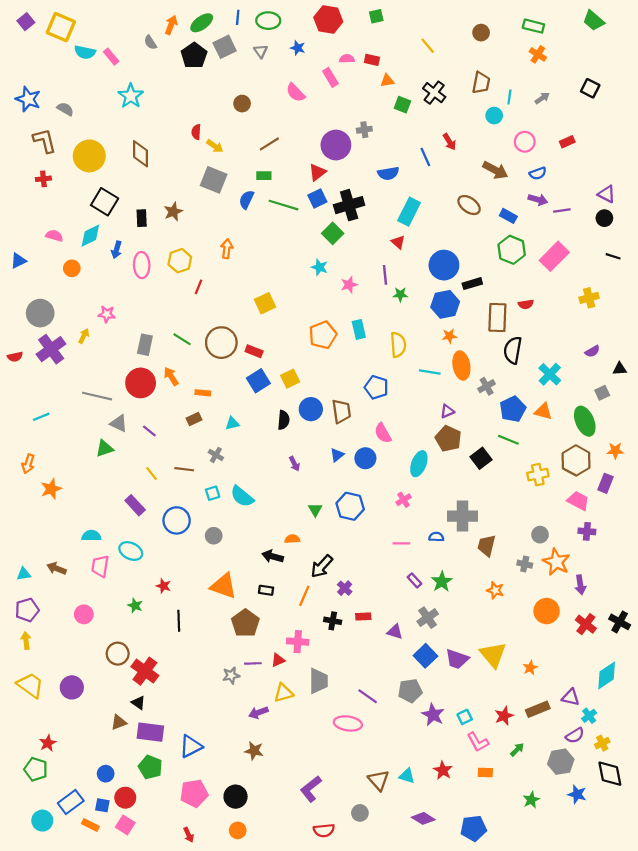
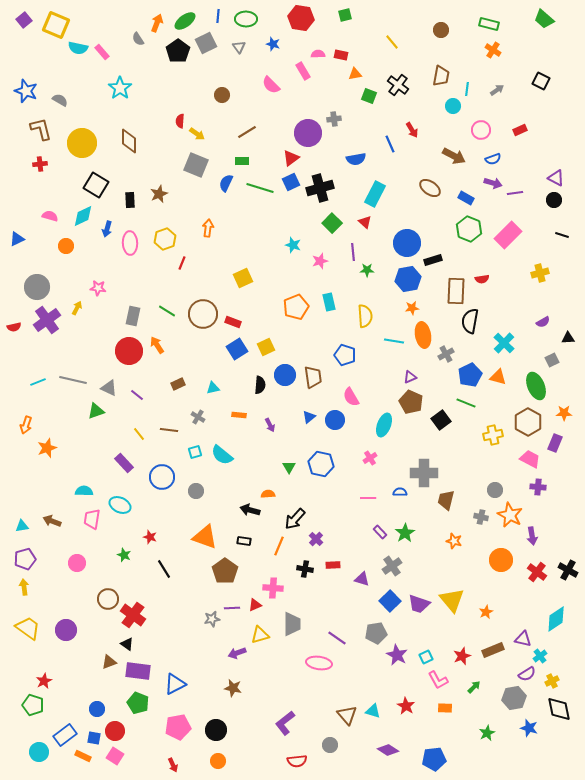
green square: (333, 233) -> (332, 223), moved
orange rectangle: (203, 393) -> (239, 415), moved
gray line: (97, 396) -> (73, 380), moved
black line: (179, 621) -> (164, 569), turned -30

